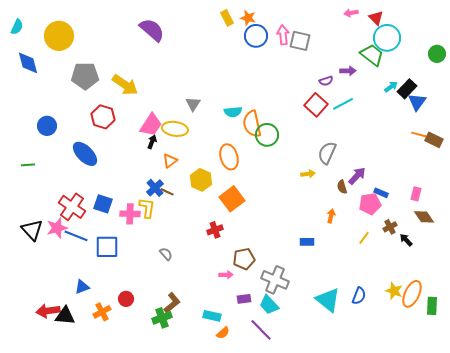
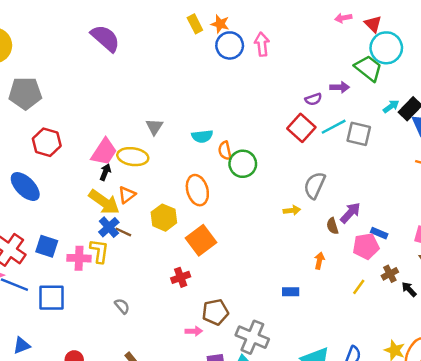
gray square: (300, 41) -> (359, 134), moved
yellow arrow: (125, 85) -> (104, 202), moved
orange semicircle: (252, 124) -> (225, 151), size x0.6

